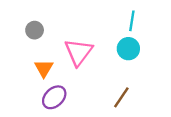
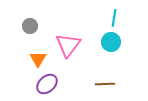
brown line: (121, 97) -> (105, 84), turned 54

